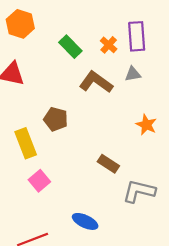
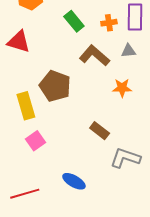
orange cross: (109, 45) -> (109, 23), turned 35
brown pentagon: (56, 119) -> (55, 86), size x1.4
orange star: (146, 125) -> (122, 88), moved, turned -30

